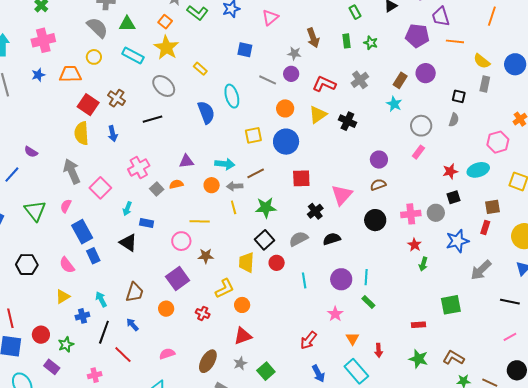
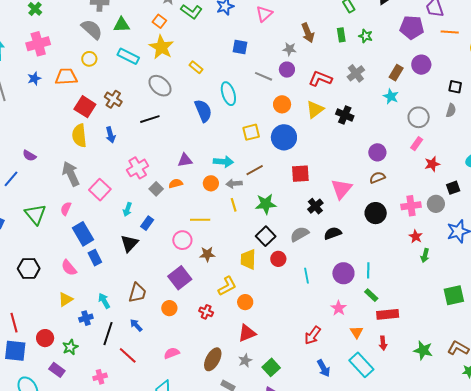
red star: (450, 171) -> (432, 164), moved
blue rectangle: (147, 223) -> (147, 223), turned -64
black triangle: (128, 243) -> (129, 243), turned 42
red rectangle: (418, 325) -> (388, 314), moved, size x1.5

